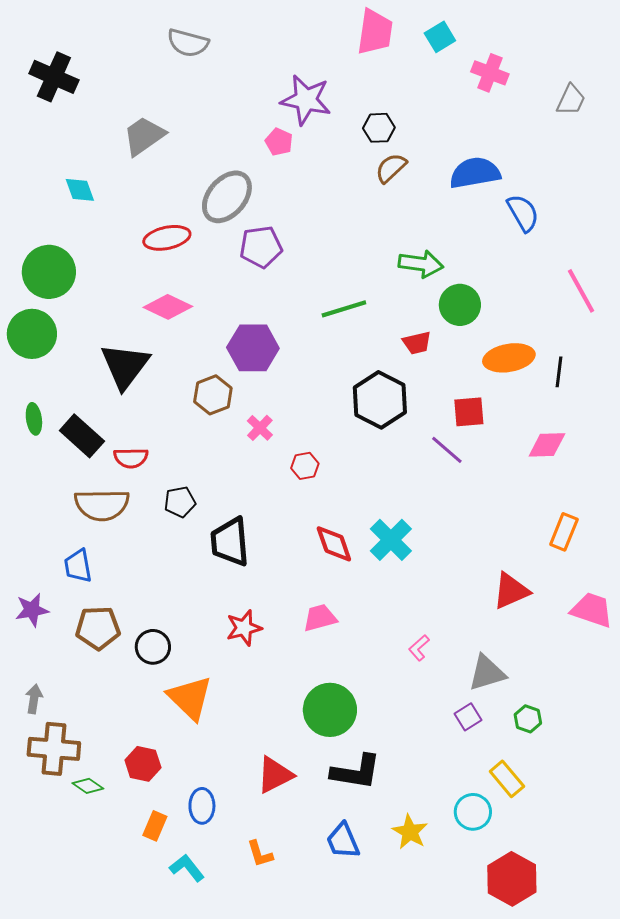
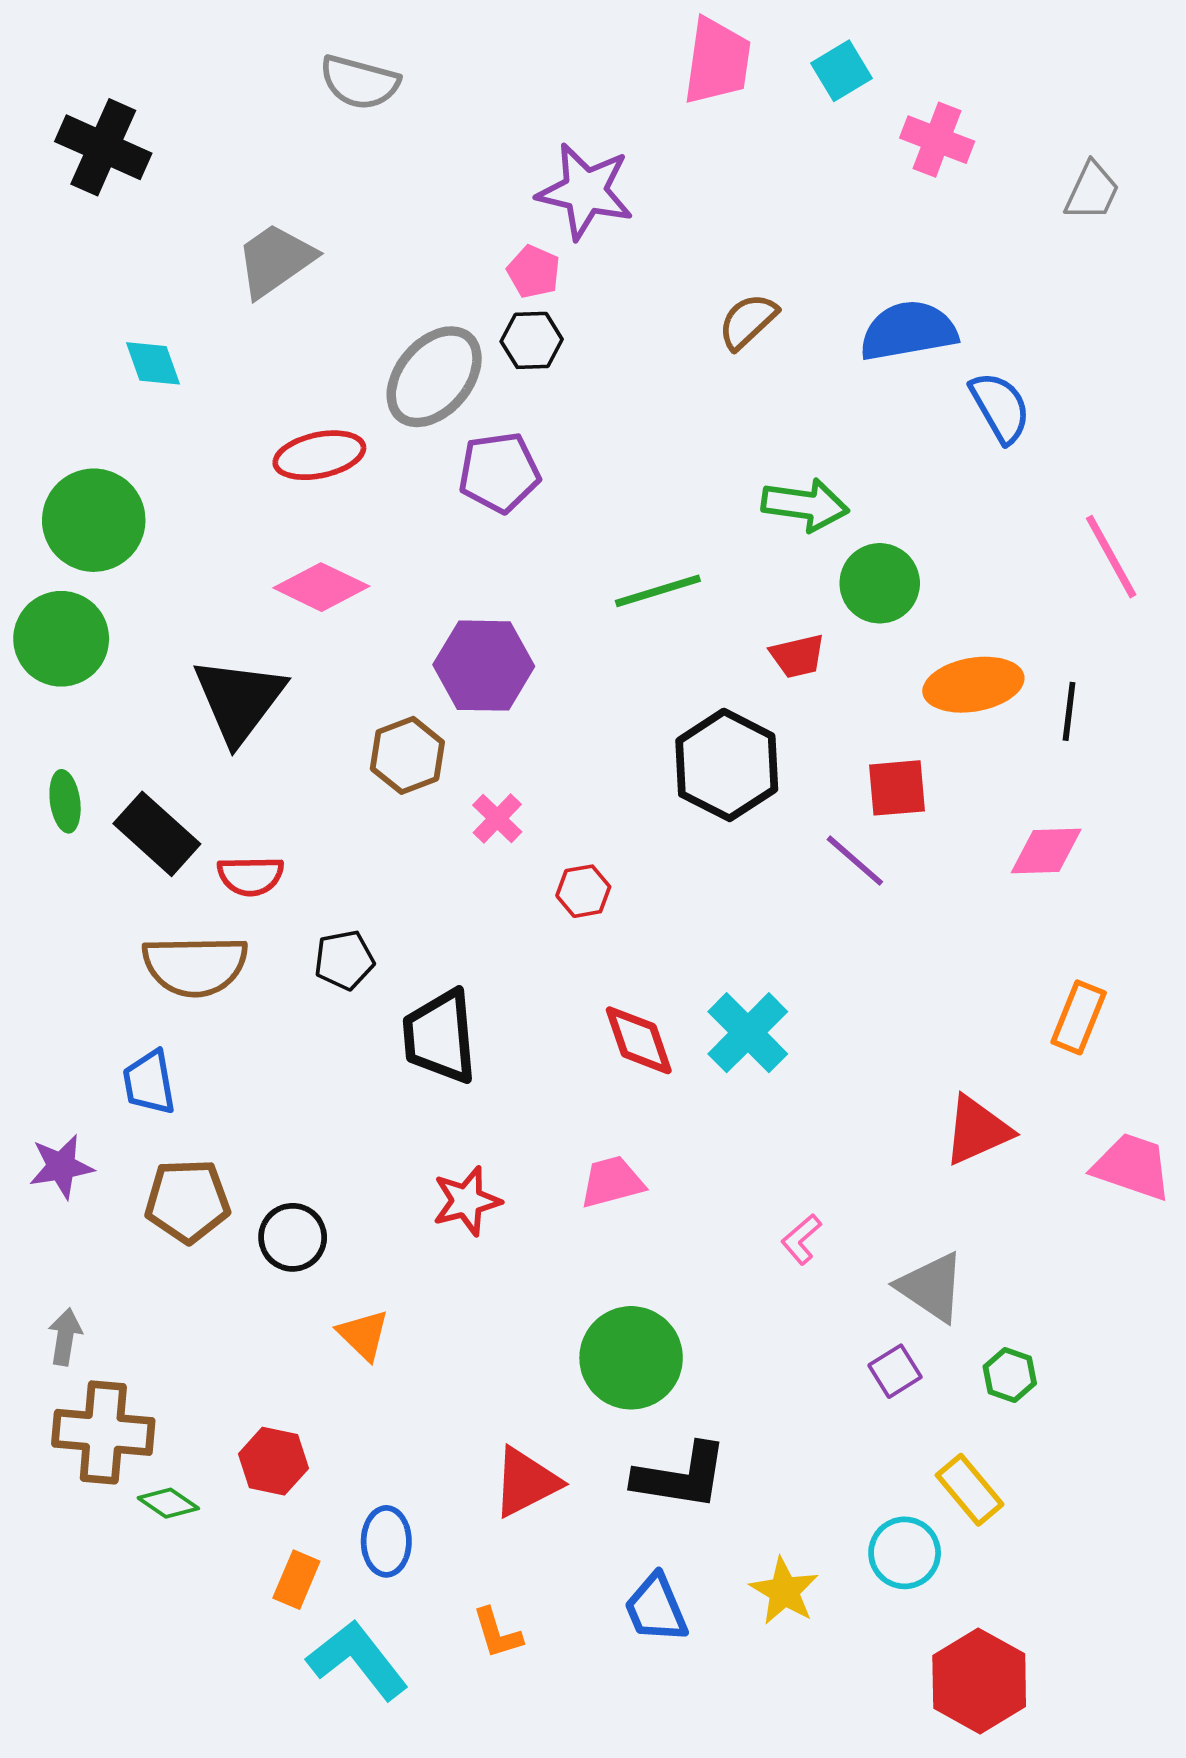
black hexagon: (379, 128) -> (532, 340), moved
gray triangle: (487, 673) -> (931, 1287), turned 51
orange triangle: (190, 698) -> (363, 1335), size x0.6
cyan L-shape: (187, 868) -> (358, 1660), size x1.5

